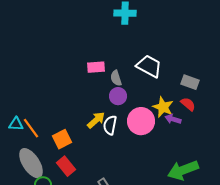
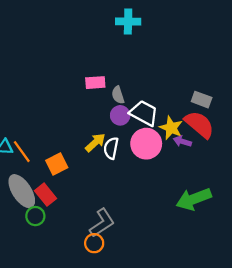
white trapezoid: (149, 66) -> (144, 113), moved
red semicircle: (188, 104) -> (199, 124), size x1.8
red rectangle: (66, 166) -> (46, 195), moved

